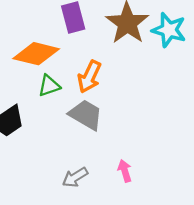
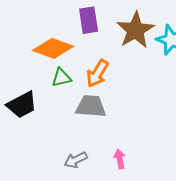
gray trapezoid: (86, 115) -> (91, 106), turned -32

